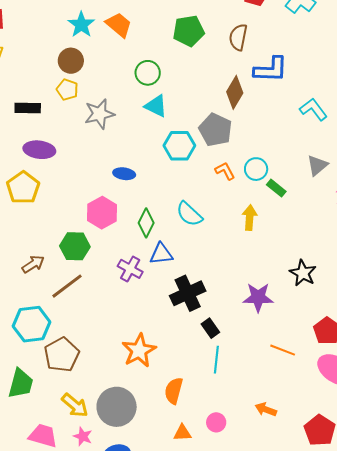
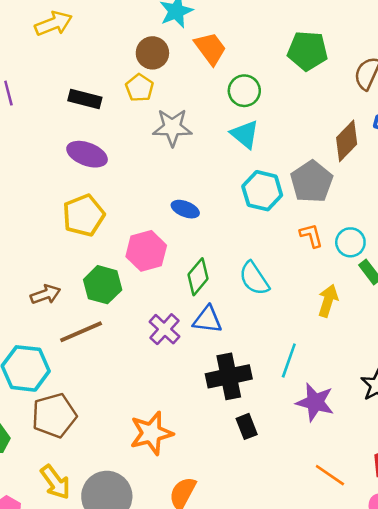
orange trapezoid: (119, 25) -> (210, 48), moved
yellow pentagon: (23, 188) -> (84, 215), moved
cyan line: (216, 360) -> (289, 361), moved

